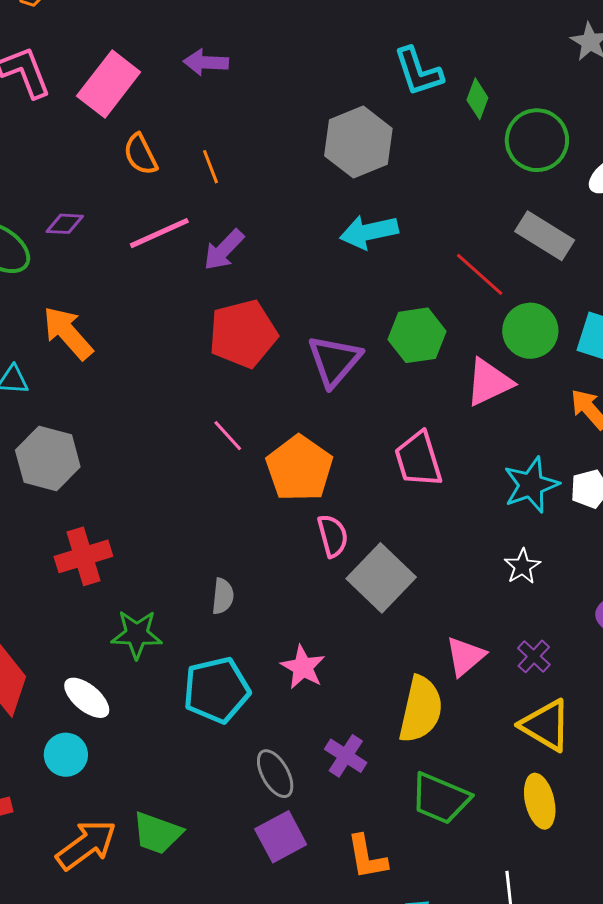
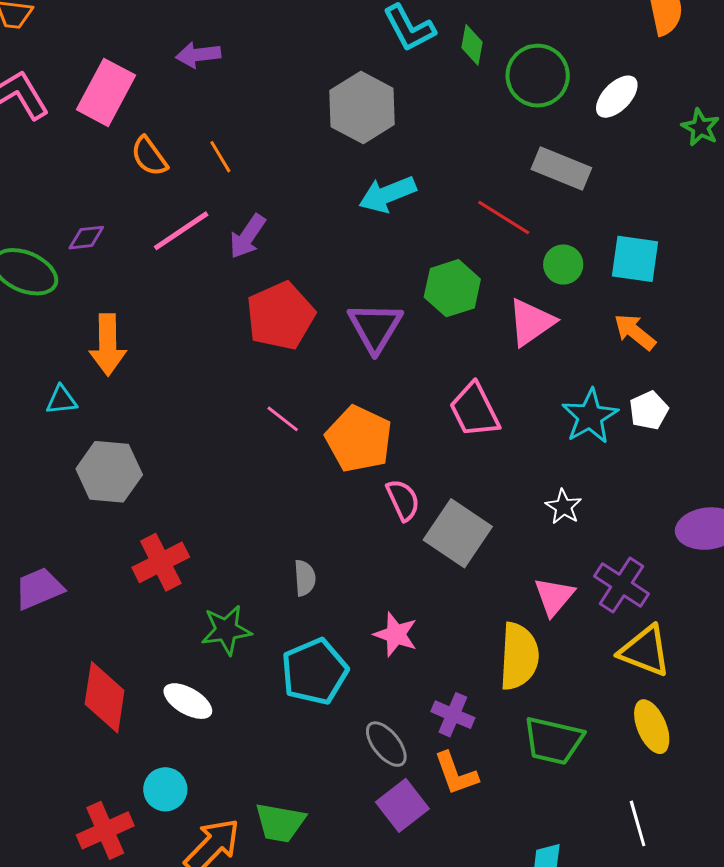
green circle: (530, 331) -> (563, 265), size x0.7
orange arrow: (68, 333) -> (108, 345), turned -130
white star: (522, 566) -> (563, 507), moved
purple cross: (534, 656) -> (622, 585), size x1.6
cyan circle: (66, 755) -> (165, 789), moved
orange L-shape: (367, 857) -> (456, 774), moved

